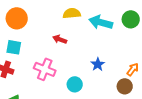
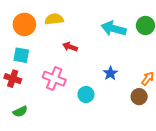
yellow semicircle: (72, 13) -> (54, 19), moved

